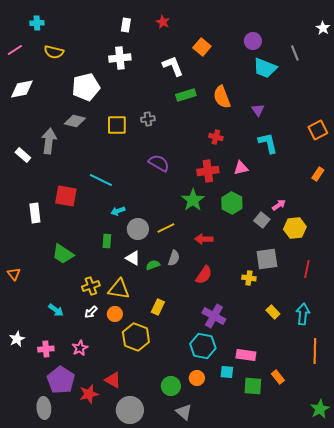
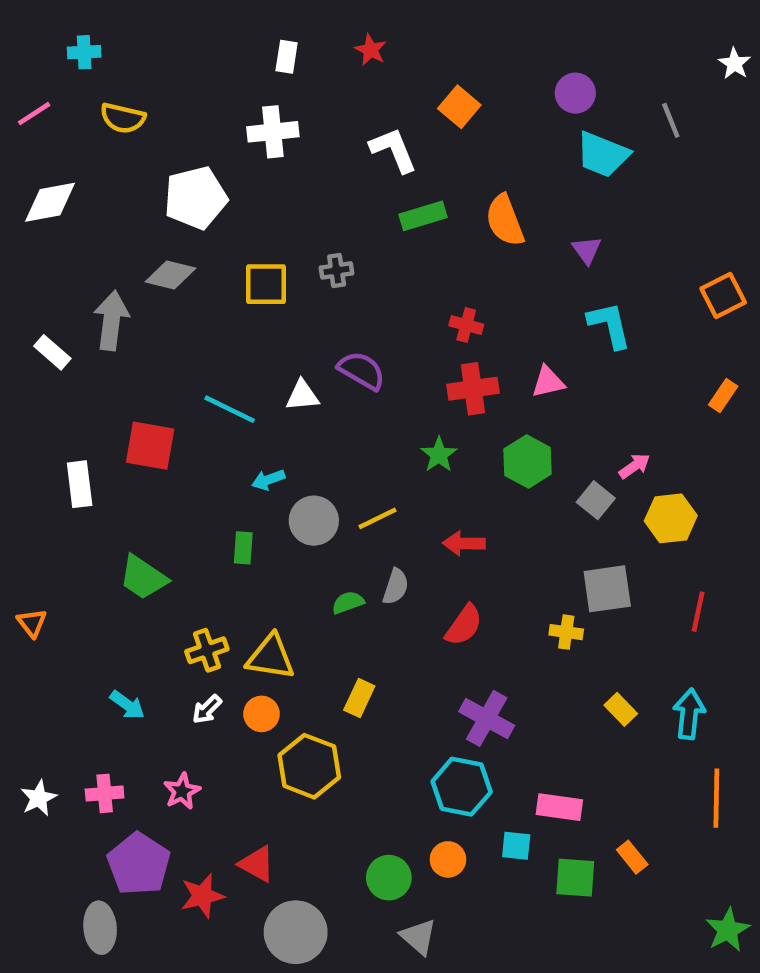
red cross: (216, 137) -> (466, 325), moved
green star: (193, 200) -> (439, 455), size x0.7
white triangle: (133, 258) -> (302, 396), moved, turned -35
white star: (17, 339) -> (39, 798), moved

